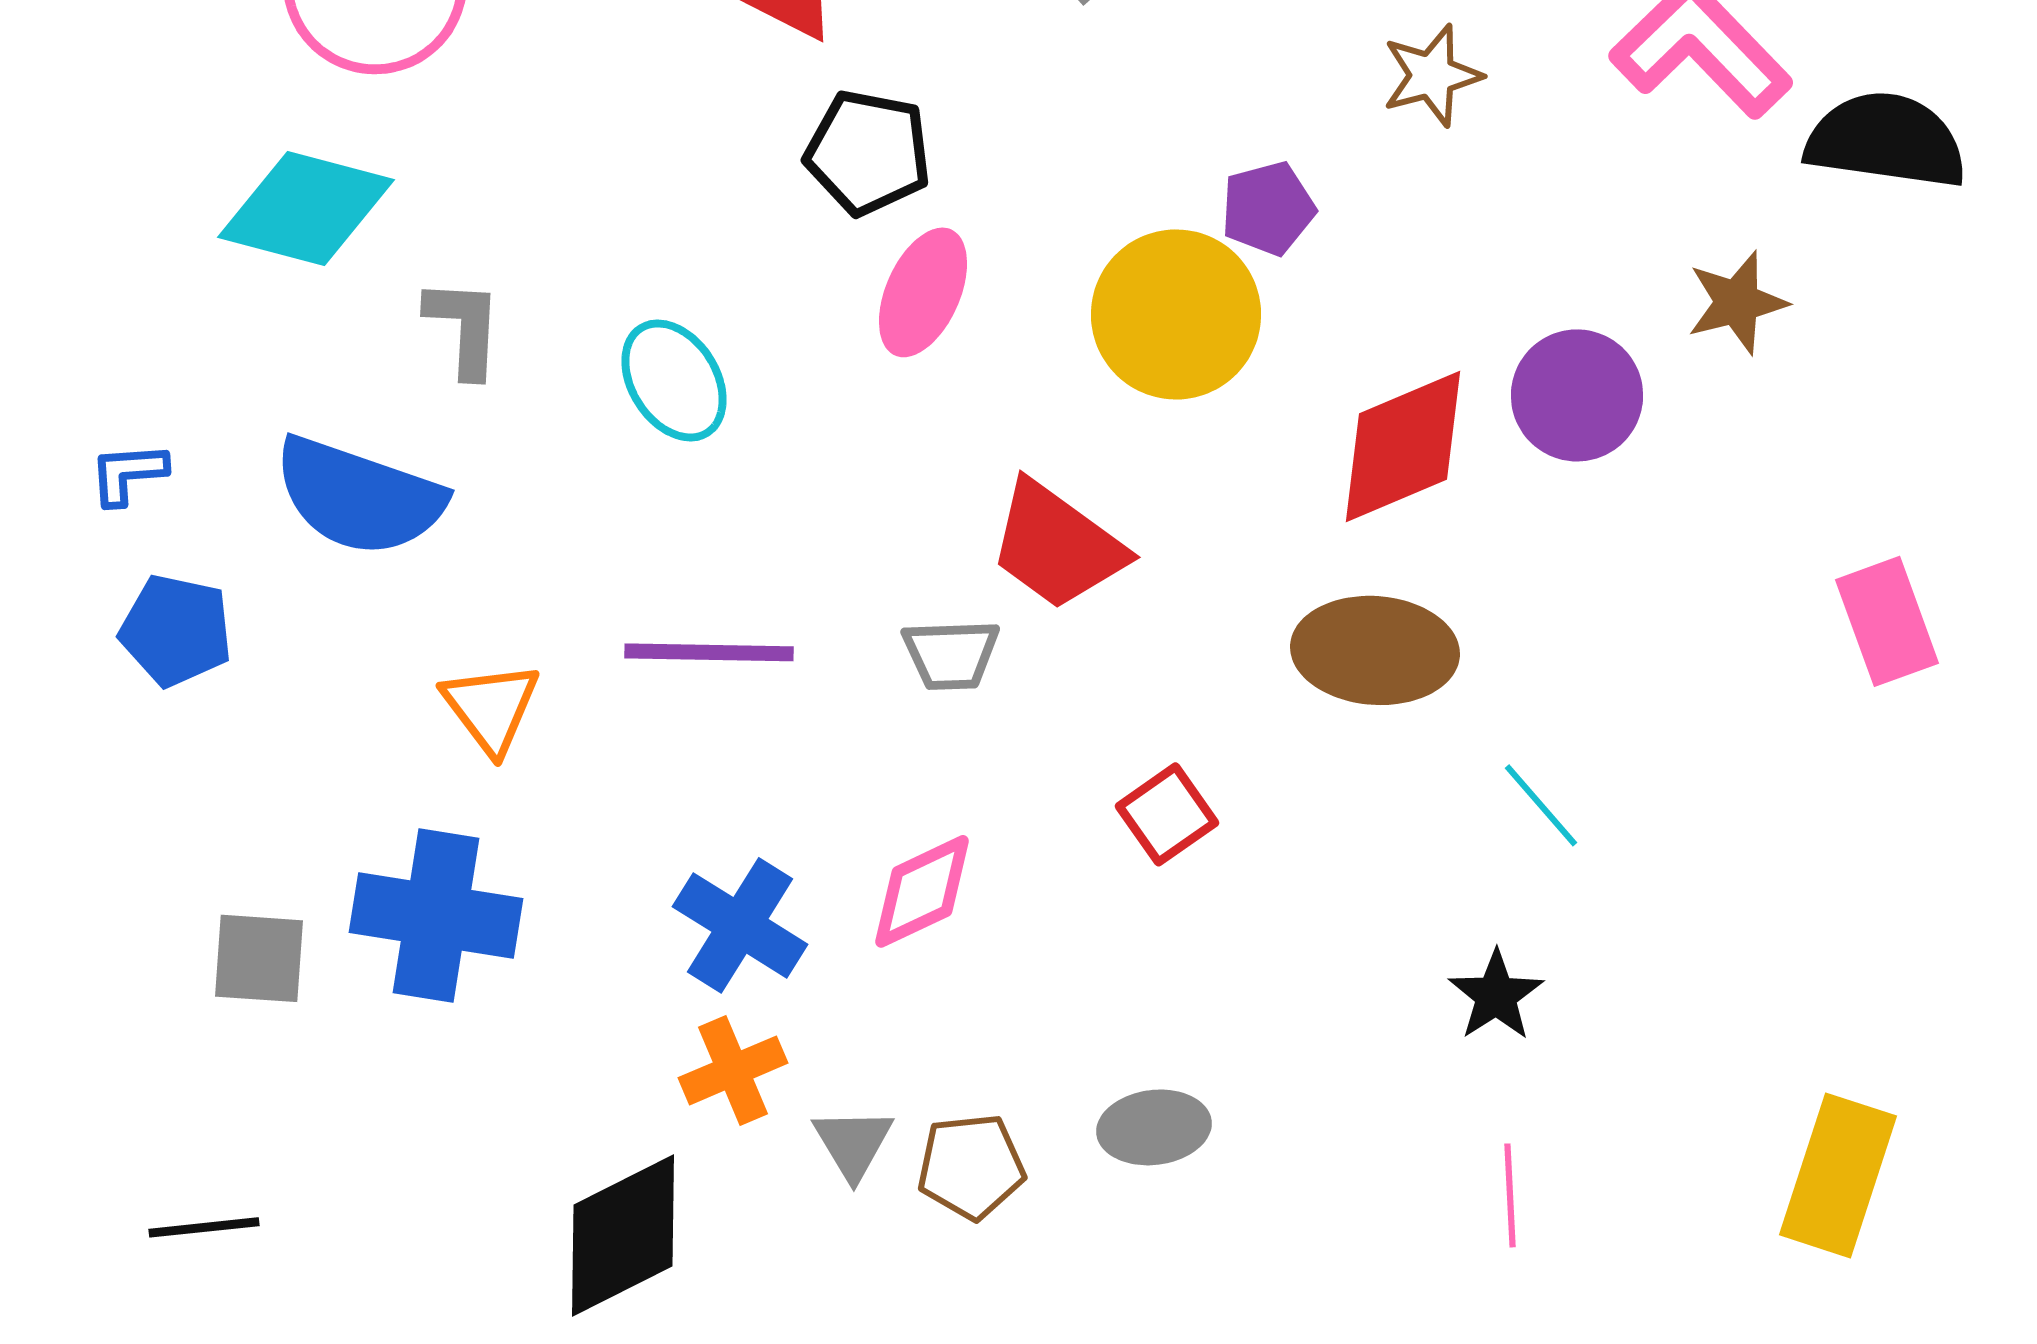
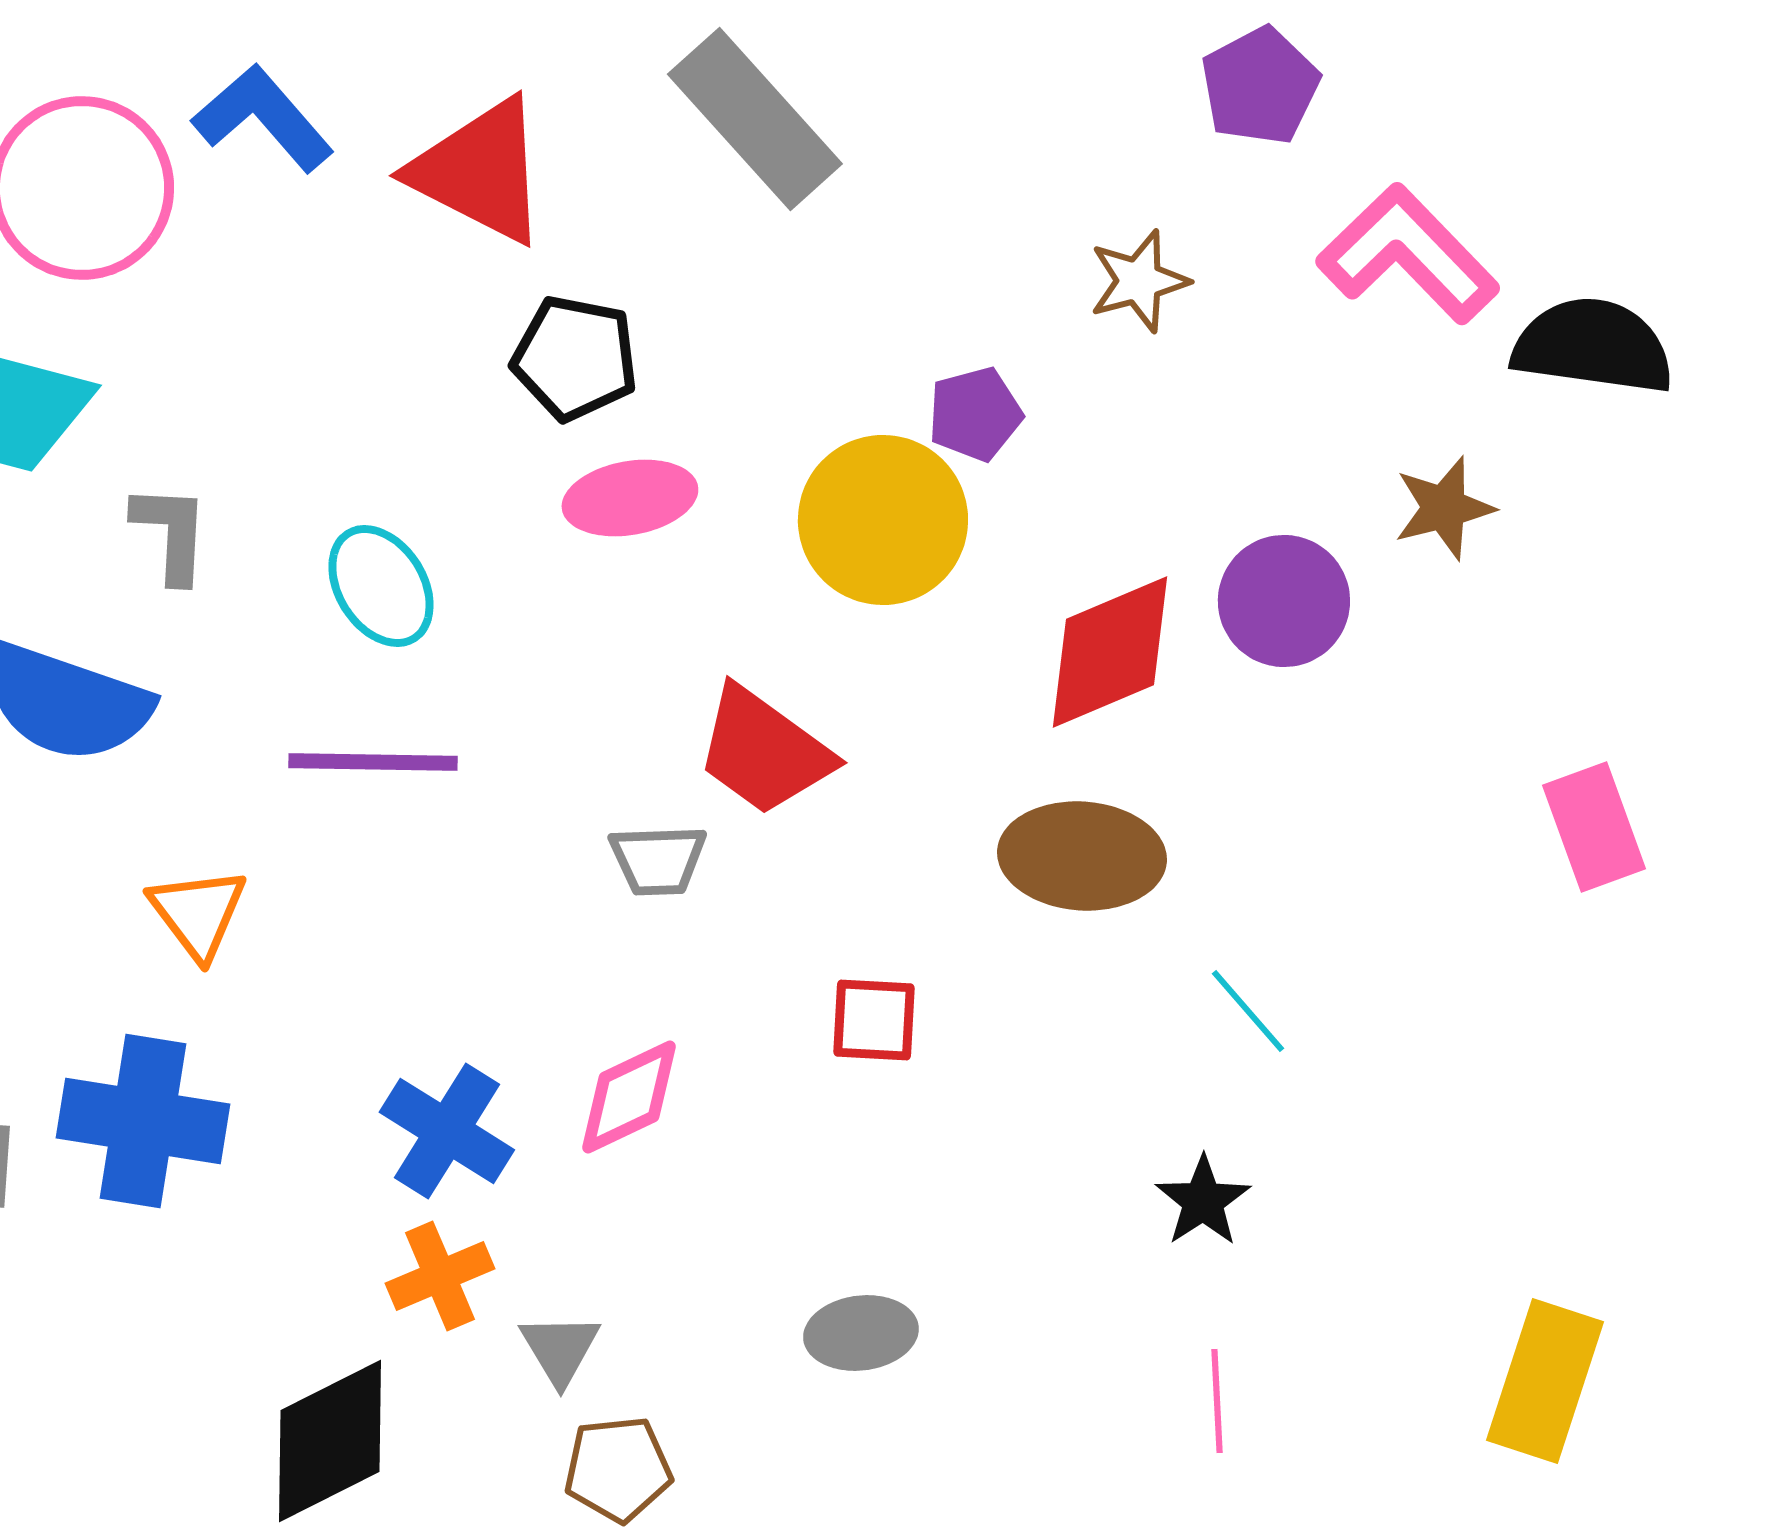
pink ellipse: (923, 292) -> (630, 498), turned 56
purple line: (709, 652) -> (373, 762), moved
red square: (1167, 814) -> (874, 1020), turned 38
brown pentagon: (971, 1166) -> (618, 1469), moved

